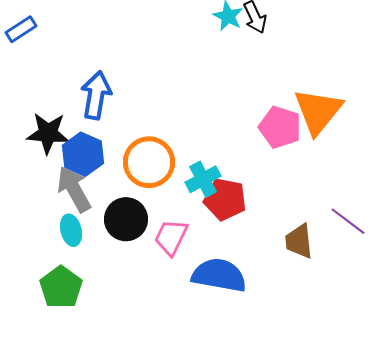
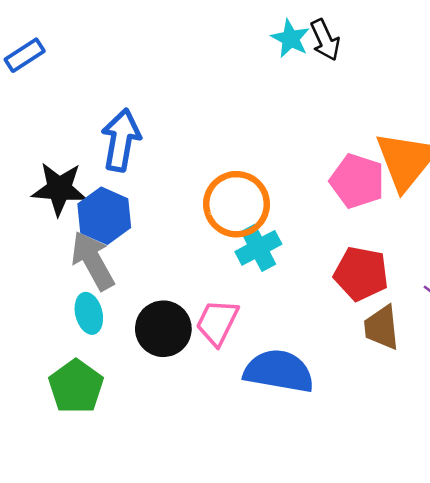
orange circle: (149, 162) -> (237, 204), moved
red pentagon: (225, 199) -> (361, 274), moved
black circle: (126, 219) -> (163, 329), moved

